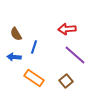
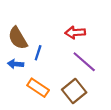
brown semicircle: (16, 34) -> (18, 38), size x1.5
brown square: (66, 81) -> (74, 91), size x1.5

